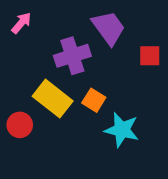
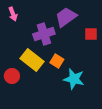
pink arrow: (21, 23) -> (13, 14), turned 120
purple trapezoid: (109, 28) -> (66, 17), turned -90

